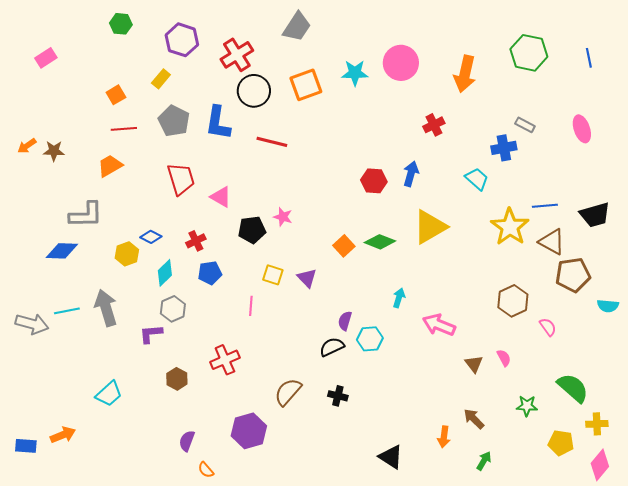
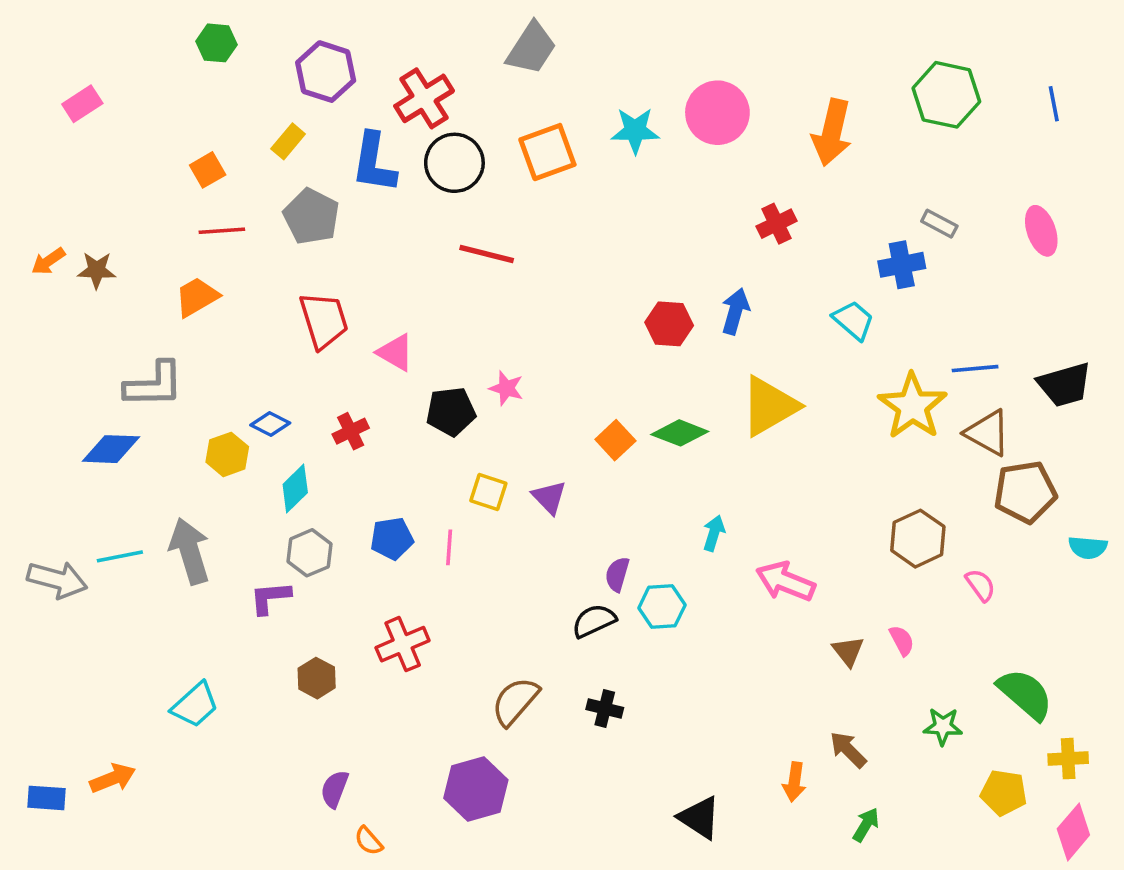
blue L-shape: (218, 123) -> (374, 163), moved
blue pentagon: (210, 273) -> (392, 539), moved
purple hexagon: (249, 431) -> (476, 789), moved

